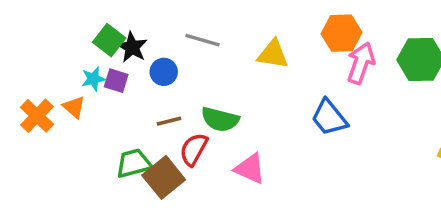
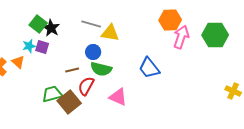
yellow triangle: (273, 54) -> (110, 33), moved
blue circle: (164, 72) -> (93, 52), moved
blue trapezoid: (329, 118) -> (149, 68), moved

